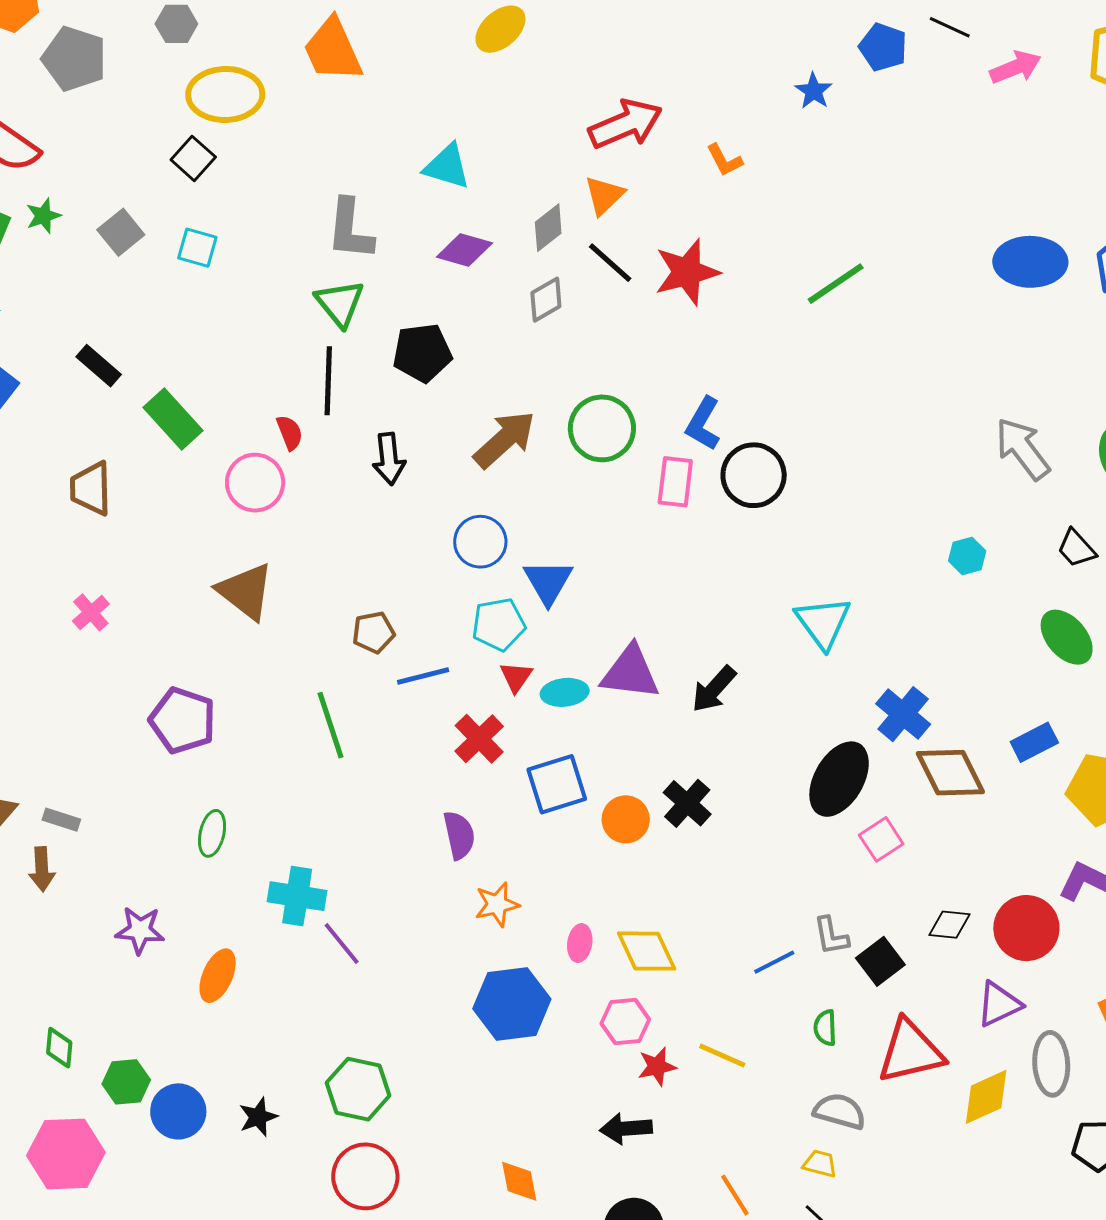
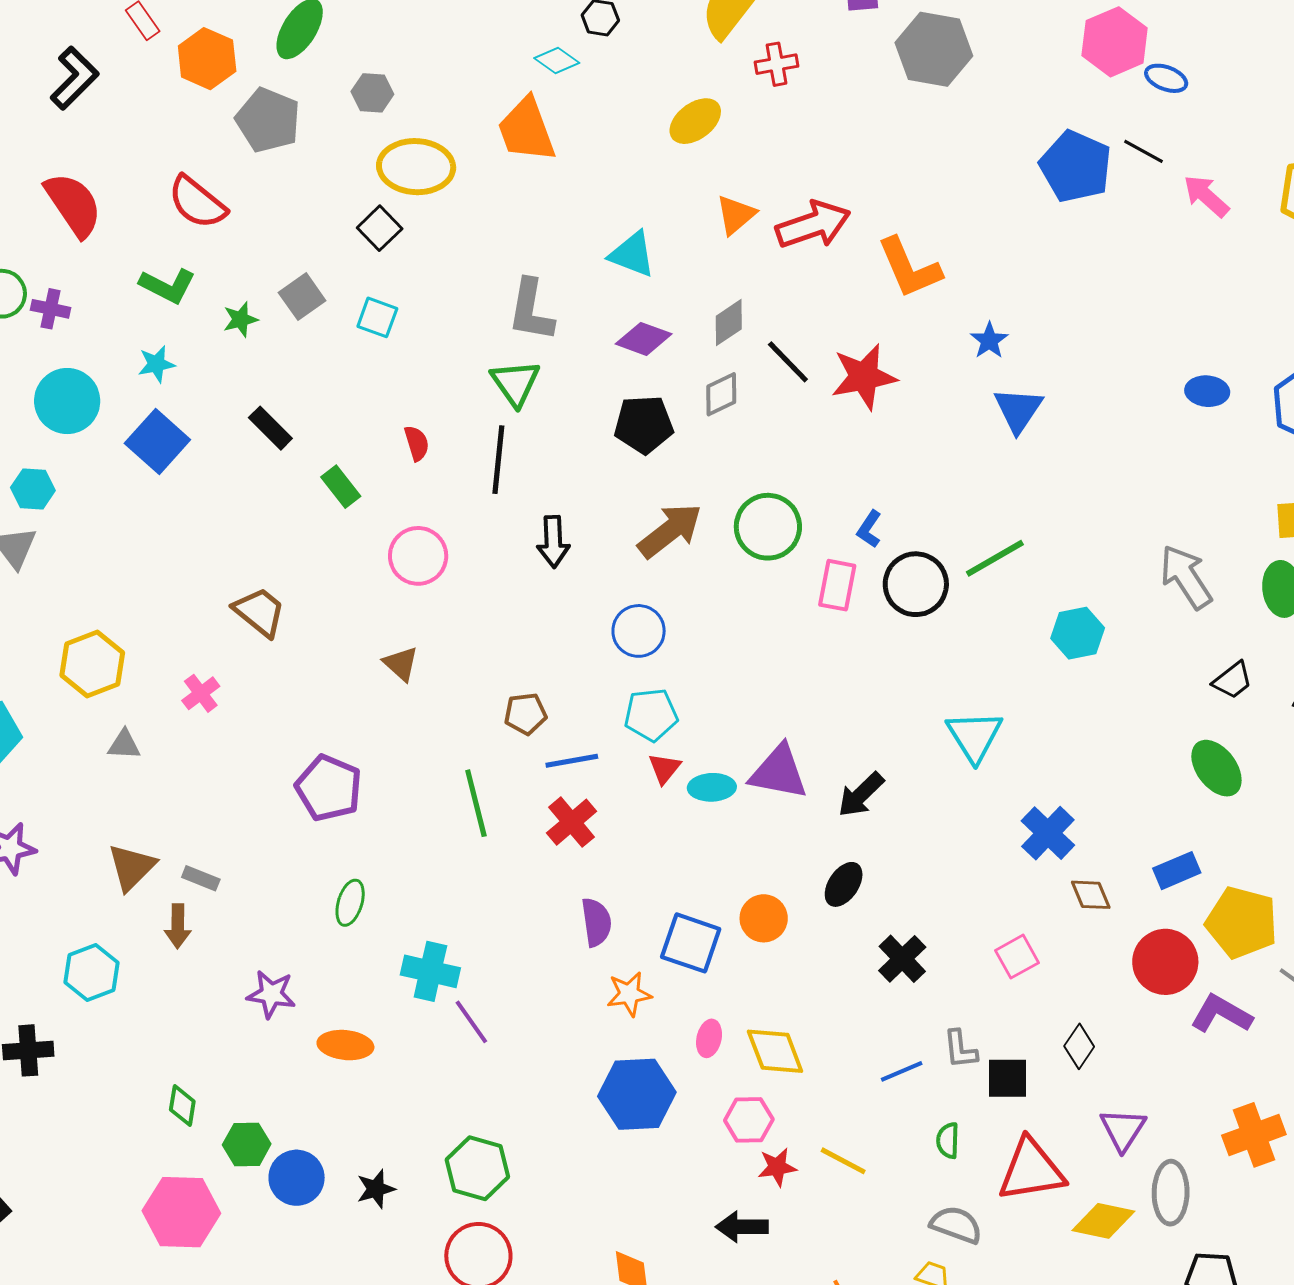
blue pentagon: (883, 47) -> (1076, 166), size x1.5
pink arrow: (1015, 67) -> (1206, 196), turned -120
blue star: (814, 91) -> (989, 340), moved
orange L-shape: (724, 160) -> (909, 268), size x1.8
orange triangle: (604, 195) -> (736, 215), moved
green star: (43, 216) -> (240, 319), moved
blue ellipse: (1030, 262) -> (1207, 391), size x0.6
green line: (836, 284) -> (995, 558), moved
black pentagon: (422, 353) -> (644, 424), moved
green rectangle: (173, 419) -> (341, 487), size x0.7
blue L-shape: (703, 424) -> (869, 529), size x0.7
red semicircle: (290, 433) -> (417, 443), moved
brown trapezoid: (91, 488) -> (259, 612), moved, turned 126
black trapezoid: (1076, 548) -> (1233, 680), turned -90
cyan hexagon: (967, 556) -> (1078, 633), moved, size x1.4
blue triangle: (548, 582) -> (1018, 410), moved
brown triangle: (246, 591) -> (401, 664), size x0.6
pink cross: (91, 612) -> (201, 693), moved
red cross: (479, 739) -> (572, 822), moved
brown diamond: (950, 773) -> (1091, 895), size x0.6
black ellipse: (839, 779) -> (844, 884), moved, size x0.6
blue square: (557, 784) -> (691, 943), moved, turned 32
black cross: (687, 803) -> (902, 959), moved
black diamond: (950, 925) -> (1079, 1046), turned -66
red circle: (1026, 928) -> (1165, 962), moved
black square: (880, 961) -> (1007, 1078), turned 33
orange ellipse: (218, 976) -> (345, 1045), turned 68
purple triangle: (999, 1004) -> (1123, 1129), turned -36
yellow diamond: (986, 1097) -> (1103, 1221), turned 32

